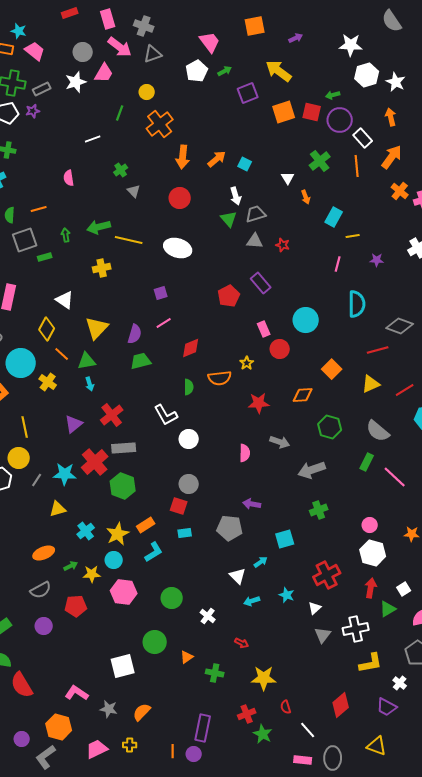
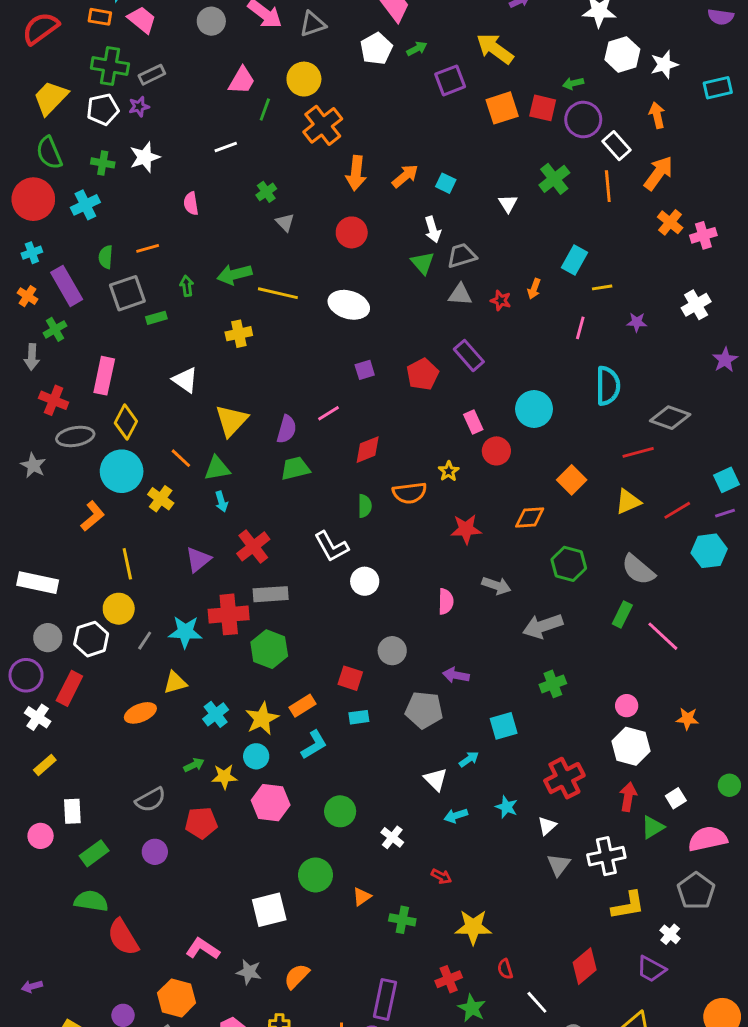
pink trapezoid: (104, 73) -> (242, 80), moved
white star: (76, 82) -> (145, 157), moved
white star: (396, 82) -> (664, 65), turned 30
yellow circle: (147, 92) -> (304, 79), size x1.5
orange arrow: (306, 197) -> (534, 289), moved, turned 40
purple square: (161, 293) -> (365, 370), moved
yellow diamond: (47, 329) -> (126, 422), moved
red cross: (95, 462) -> (229, 614), turned 36
gray circle: (189, 484) -> (392, 651), moved
orange ellipse: (44, 553) -> (140, 713), moved

